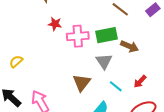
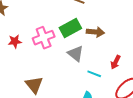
red star: (55, 24) -> (15, 41), moved
brown triangle: (82, 83) -> (34, 85), moved

